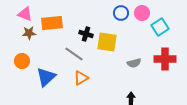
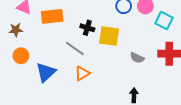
cyan square: (160, 27) -> (164, 21), turned -30
brown star: (29, 33) -> (16, 30), moved
gray semicircle: (134, 63) -> (137, 58), turned 40

